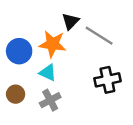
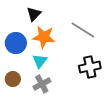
black triangle: (70, 21) -> (34, 14), moved
cyan triangle: (48, 73) -> (40, 61), turned 42

